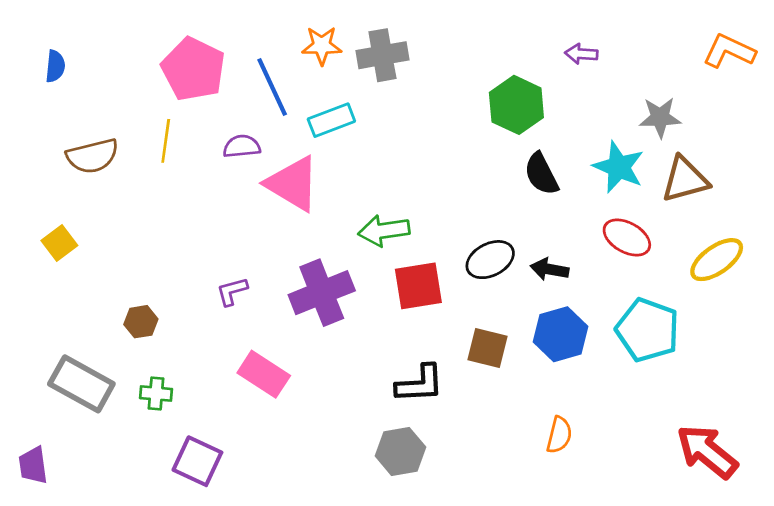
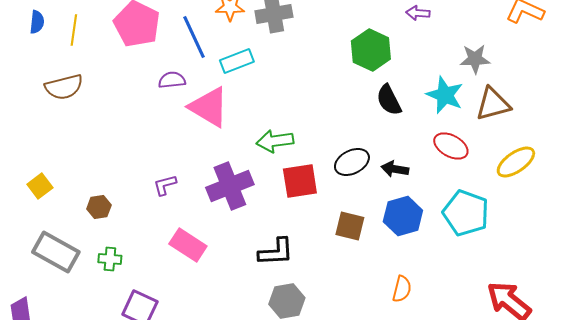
yellow line: (166, 141) -> (74, 30), moved
yellow square: (59, 243) -> (40, 186), moved
black L-shape: (420, 384) -> (276, 252), moved

